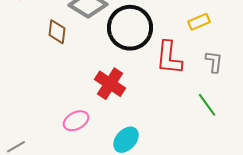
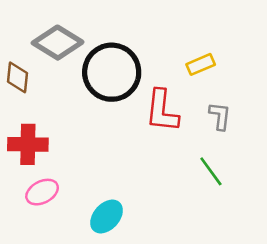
red cross: (110, 84) -> (28, 144), moved, turned -32

